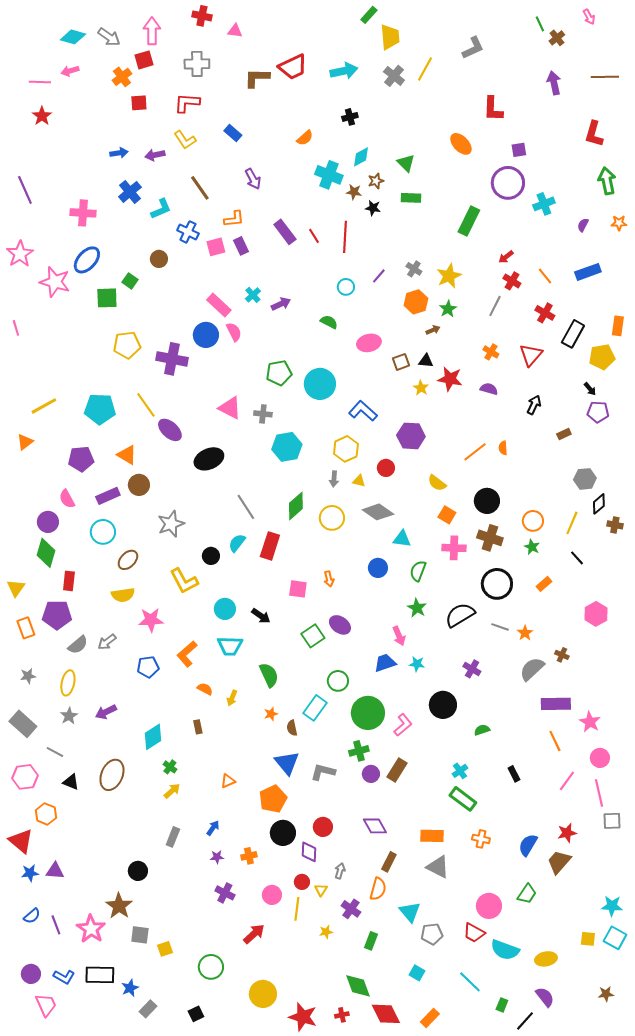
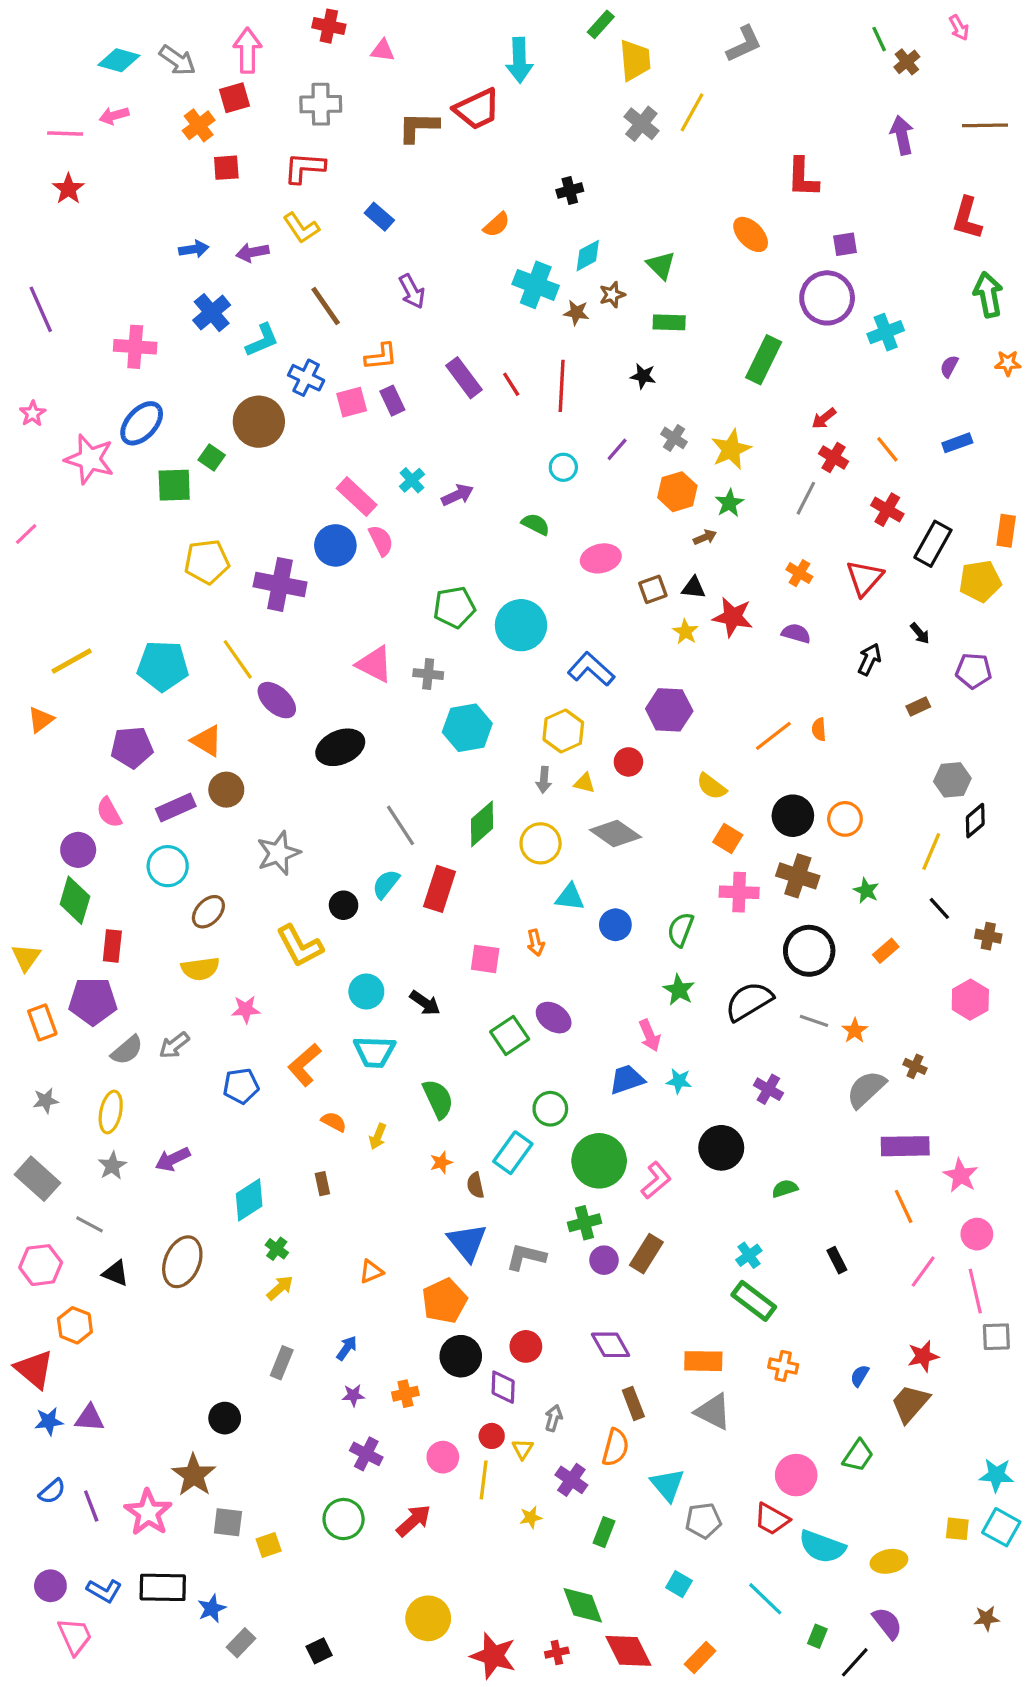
gray L-shape: (473, 48) -> (744, 44), moved
cyan arrow: (344, 71) -> (519, 60), moved, turned 100
black star: (373, 208) -> (643, 376), moved
pink star: (20, 254) -> (33, 414), size x0.6
brown circle: (159, 259) -> (259, 422), size x1.8
blue rectangle: (588, 272) -> (957, 443), size x0.7
pink line: (16, 328) -> (26, 534), turned 63
black arrow: (590, 389) -> (920, 633), moved
orange circle: (533, 521) -> (845, 819), moved
brown cross: (615, 525) -> (988, 936), moved
cyan triangle: (402, 539) -> (570, 897), moved
pink star: (151, 620) -> (246, 1009), size x0.7
blue semicircle: (528, 845) -> (860, 1376), size x0.6
brown rectangle: (389, 862) -> (633, 1403), turned -48
green circle: (211, 967) -> (344, 1519), moved

